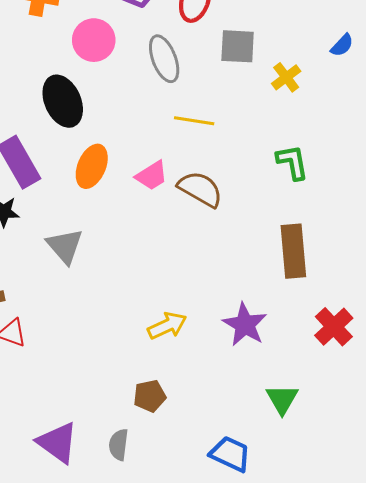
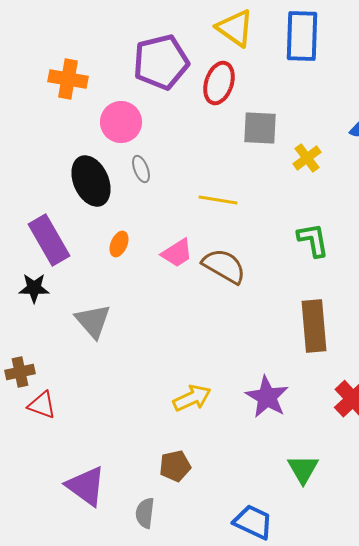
gray ellipse: (164, 59) -> (141, 169), moved, size x0.6
orange ellipse: (92, 166) -> (119, 244), size x0.6
purple triangle: (58, 443) -> (86, 486), moved

